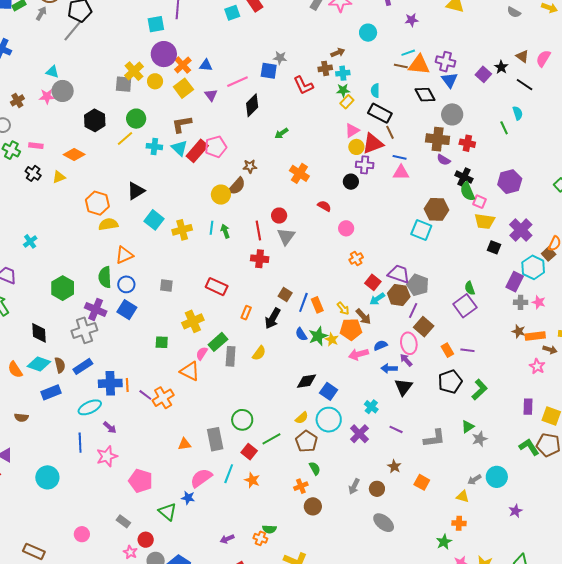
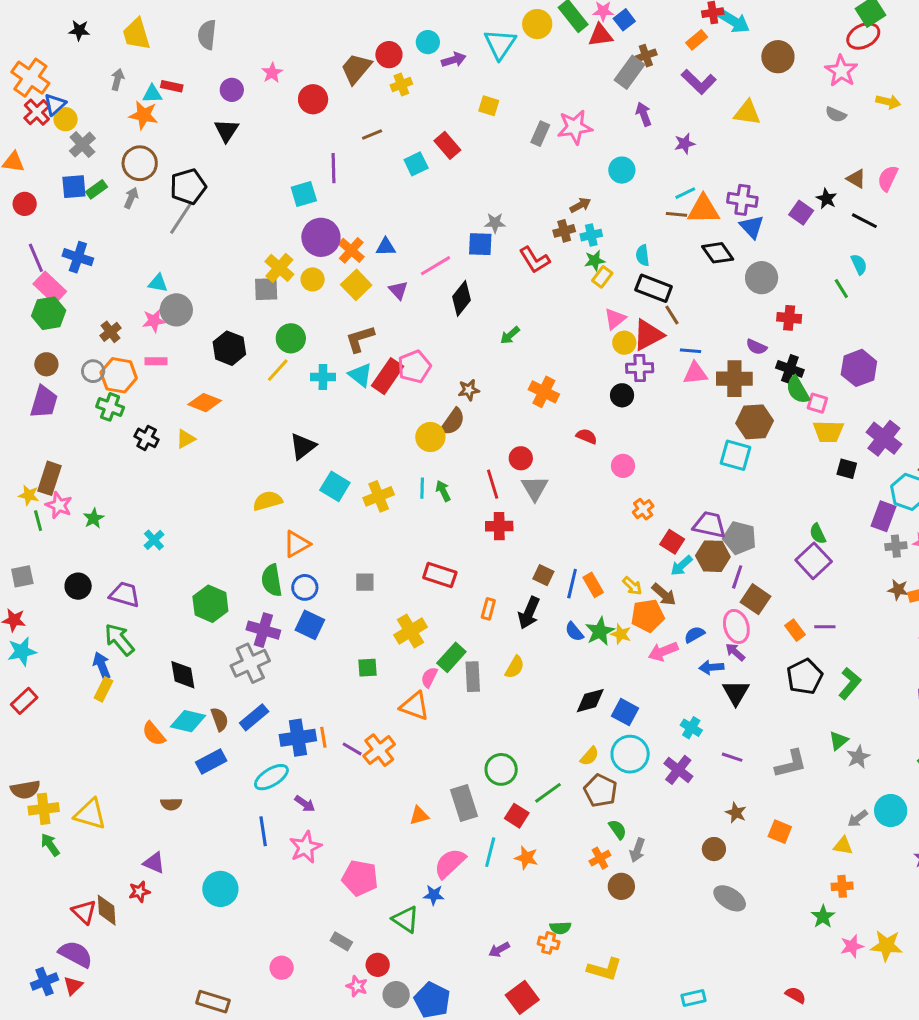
brown cross: (438, 139) -> (734, 379), moved
pink rectangle: (36, 146) -> (156, 361), moved
orange hexagon: (97, 203) -> (119, 375), moved
gray arrow: (354, 486) -> (637, 850), moved

